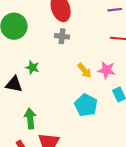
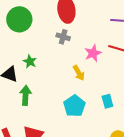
pink star: (107, 70) -> (93, 53), moved, turned 30
green arrow: (30, 118) -> (26, 95), moved

